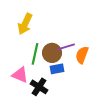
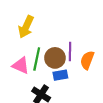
purple line: (66, 47) -> (70, 51), turned -72
pink triangle: (20, 75) -> (21, 65), moved

